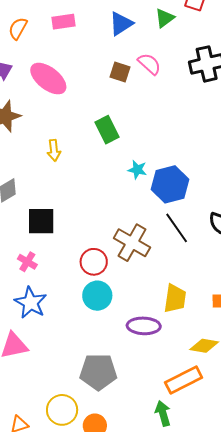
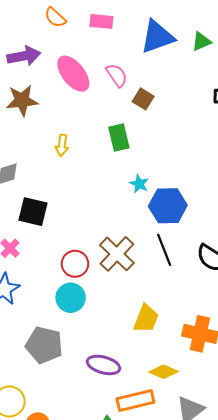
blue triangle: (121, 24) -> (157, 37), size x1.4
orange semicircle: (18, 28) -> (55, 17), turned -90
pink semicircle: (149, 64) -> (117, 75), moved
brown square: (120, 72) -> (143, 99), moved
purple ellipse: (144, 326) -> (103, 365), moved
gray pentagon: (98, 372) -> (44, 345), moved

